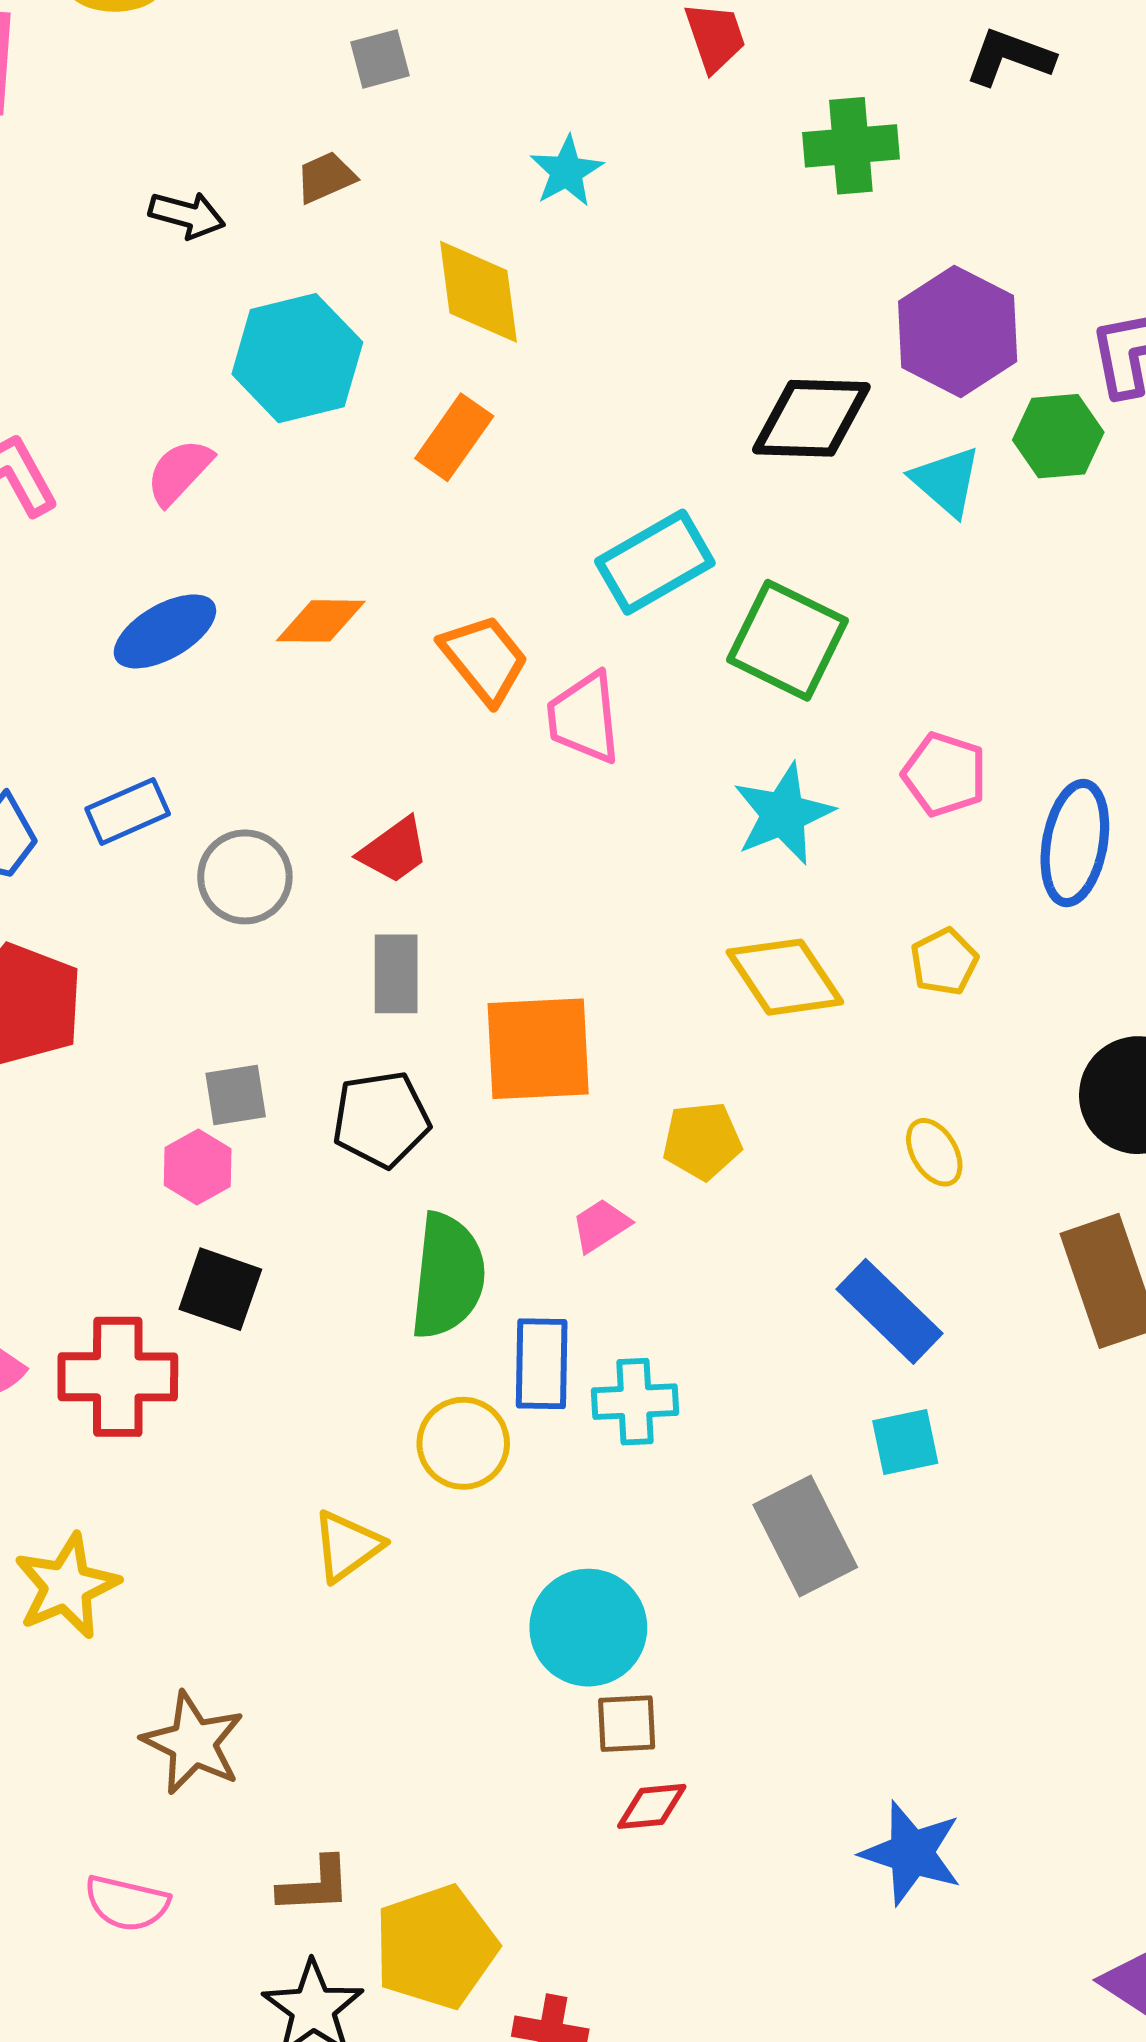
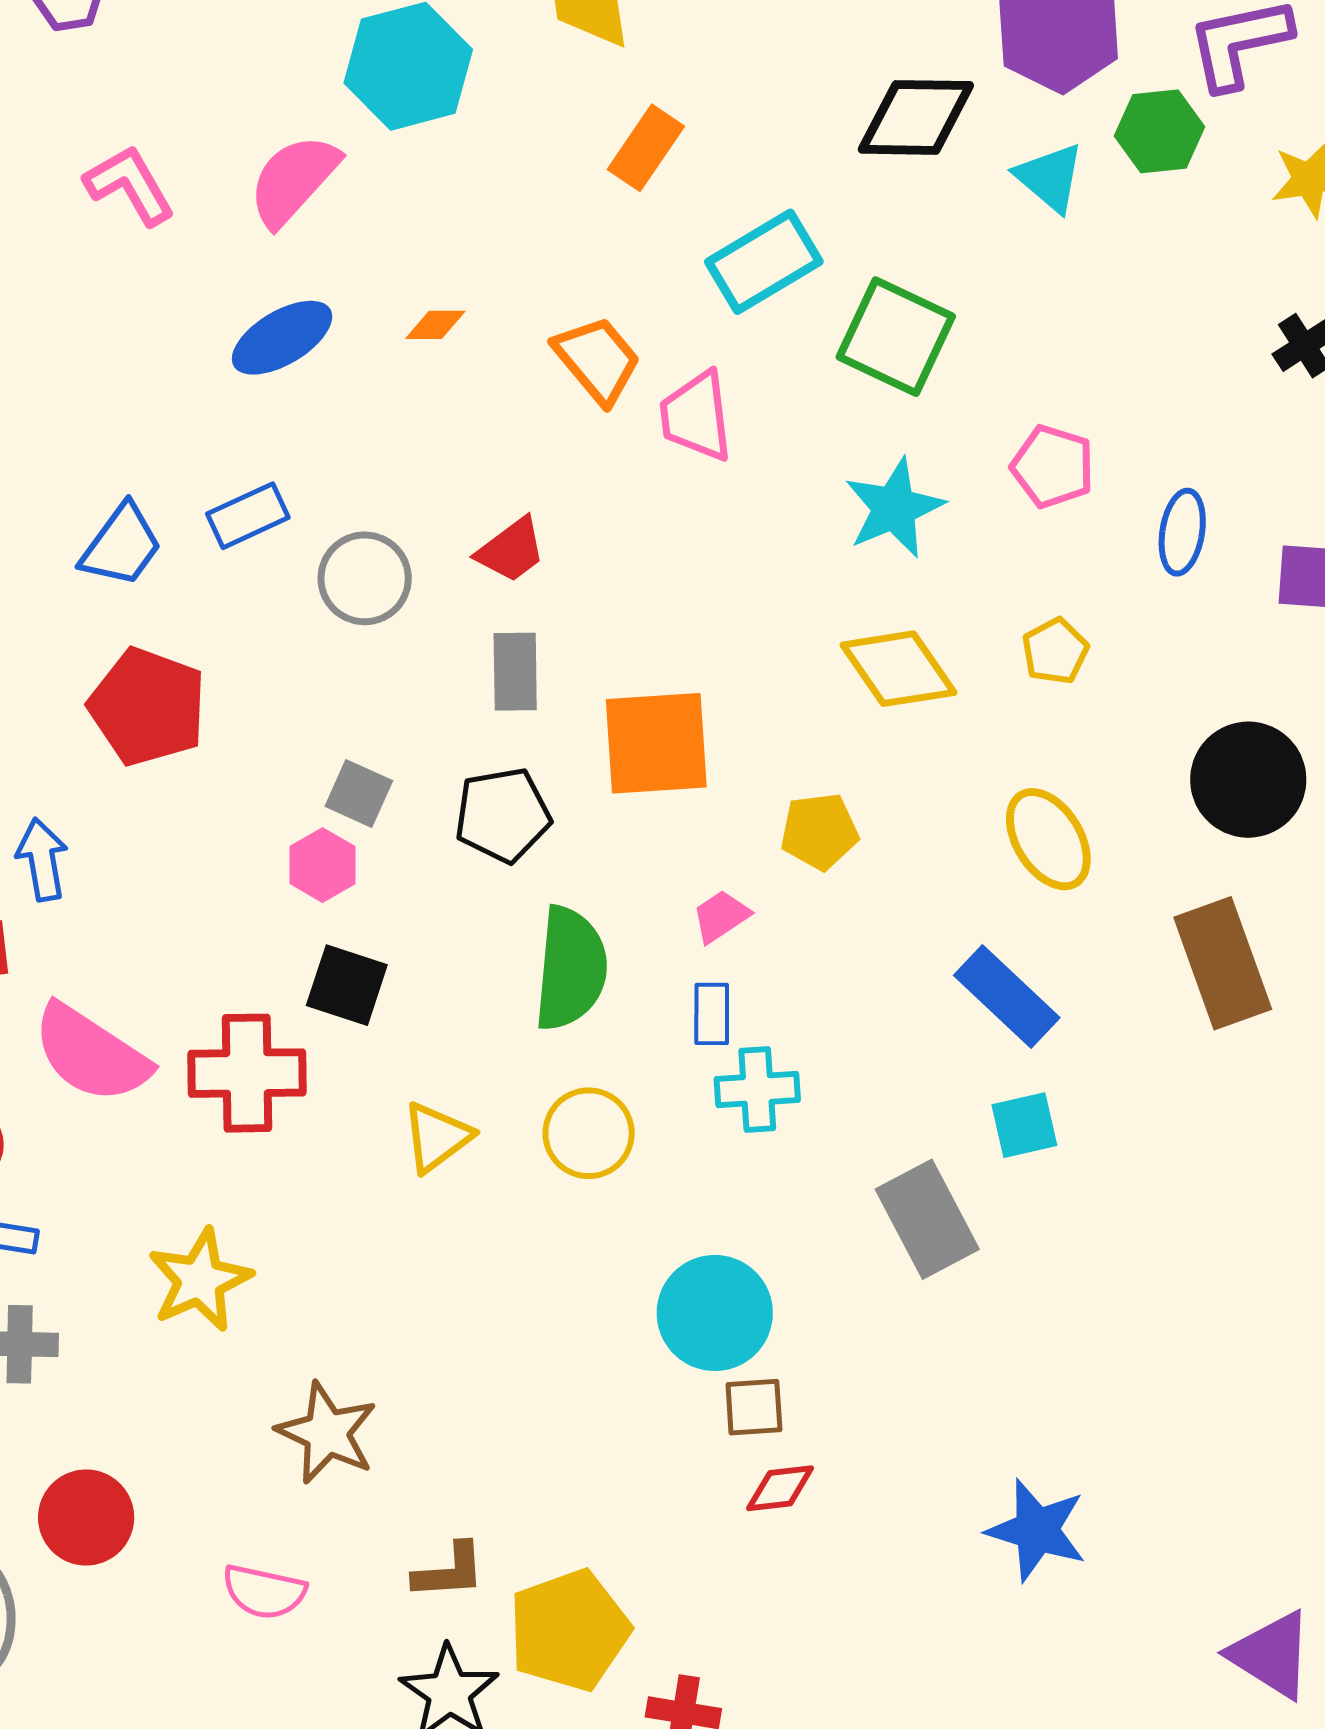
orange rectangle: (454, 437) -> (646, 148), moved
pink semicircle: (179, 472) -> (294, 180), size x1.4
orange diamond: (321, 621) -> (435, 325), size x0.7
blue ellipse: (1075, 843) -> (1182, 532), size x0.7
gray square: (236, 1095) -> (359, 794), turned 34
yellow ellipse: (934, 1152) -> (1048, 839), size x1.5
blue rectangle: (542, 1364) -> (712, 1014), moved, size x0.7
yellow triangle: (347, 1546) -> (437, 1137), moved

